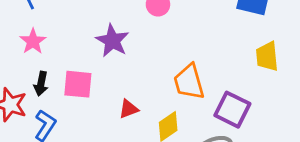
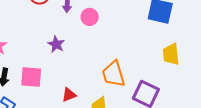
purple star: (112, 41) -> (56, 44), size x0.7

